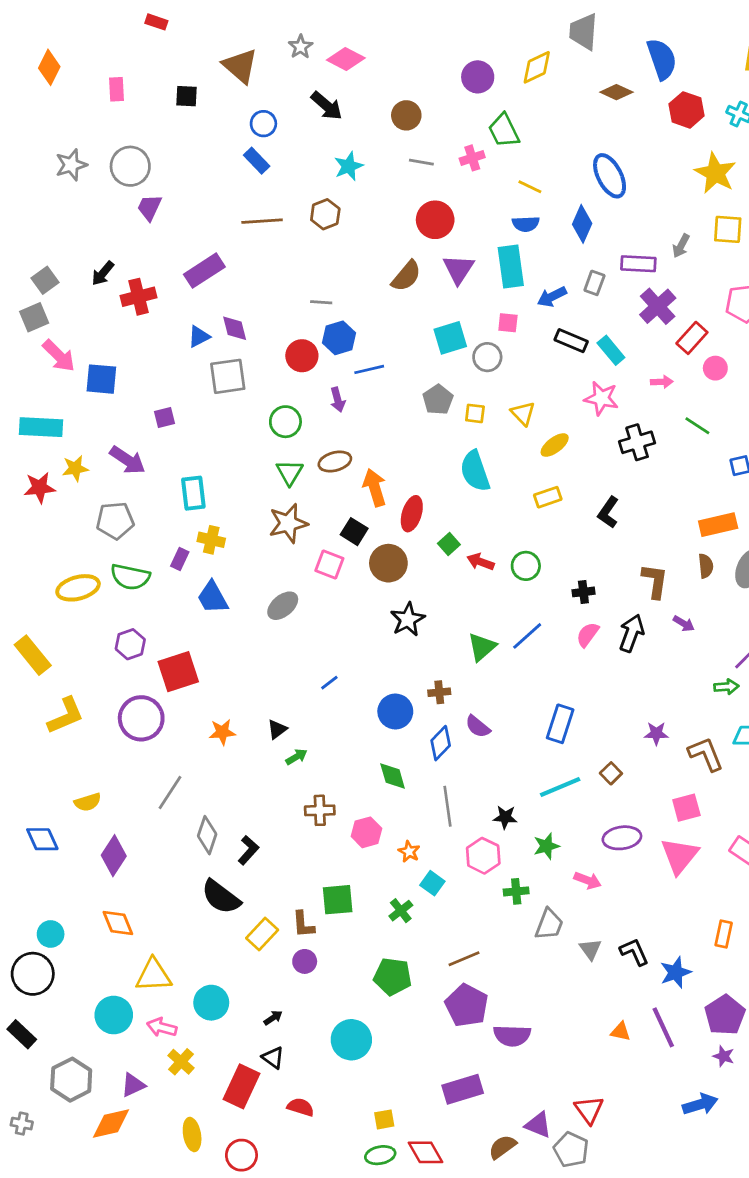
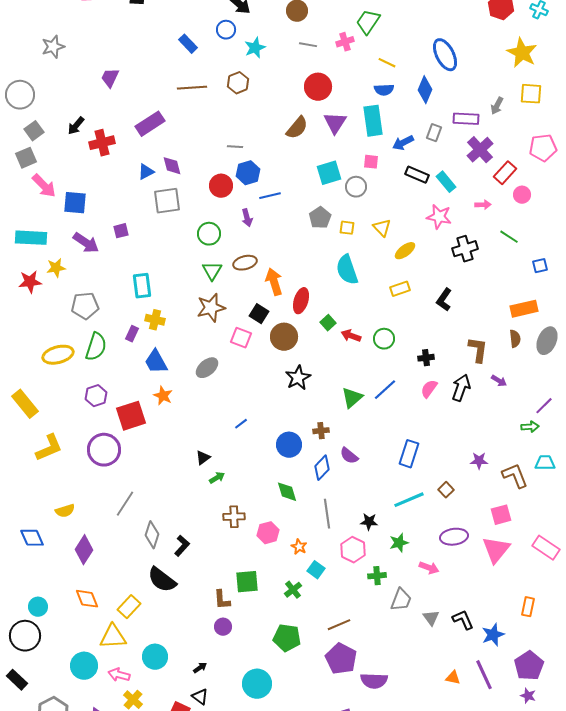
blue circle: (263, 124) -> (226, 30), moved
green trapezoid: (504, 130) -> (368, 22), turned 60
gray circle: (130, 166) -> (20, 95), moved
purple arrow: (127, 460) -> (86, 243), moved
green semicircle: (130, 577) -> (96, 347), turned -84
orange star: (222, 732) -> (163, 396), moved, turned 30
yellow rectangle: (262, 934) -> (129, 607), moved

